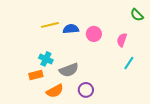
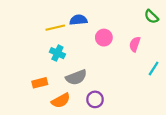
blue semicircle: (71, 29) -> (78, 20), moved
cyan cross: (46, 59) -> (57, 53), moved
cyan line: (129, 63) -> (154, 68), moved

